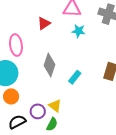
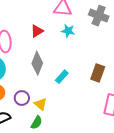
red triangle: (44, 23) -> (37, 31), moved
purple circle: (38, 111) -> (22, 98), moved

